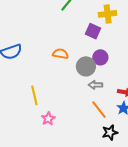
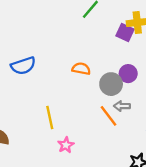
purple square: (93, 31) -> (125, 33), moved
orange line: (99, 110) -> (108, 116), moved

